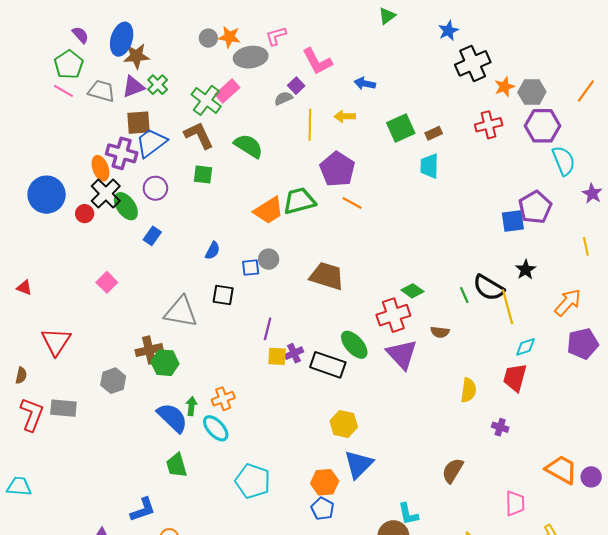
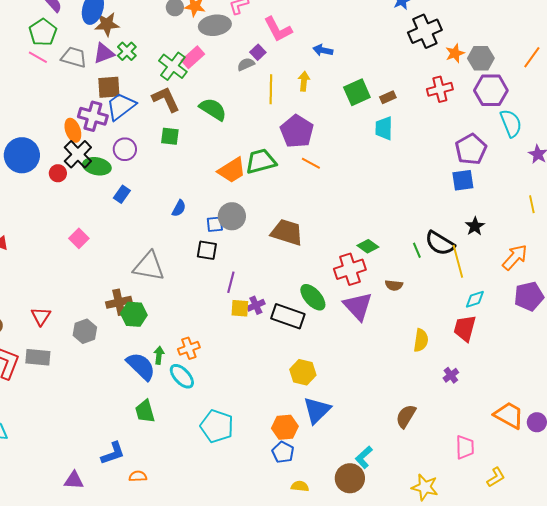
yellow arrow: (345, 116) -> (304, 81), turned 96
green ellipse: (126, 206) -> (97, 166), turned -44
purple pentagon: (535, 207) -> (471, 149), moved
gray circle: (269, 259) -> (232, 216), size x1.4
black square: (223, 295) -> (207, 250), moved
red triangle: (56, 342) -> (41, 316), moved, size x0.7
purple cross: (500, 427) -> (451, 375), turned 35
cyan L-shape: (408, 514) -> (364, 457), turned 60

